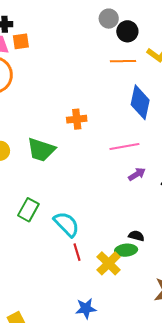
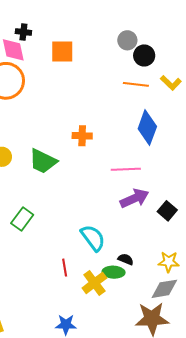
orange square: (21, 41) -> (62, 51), moved, size x1.4
purple arrow: (137, 174) -> (134, 198), size x1.6
cyan semicircle: (66, 224) -> (93, 238), moved

